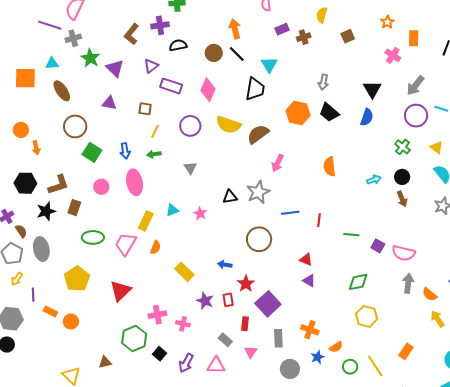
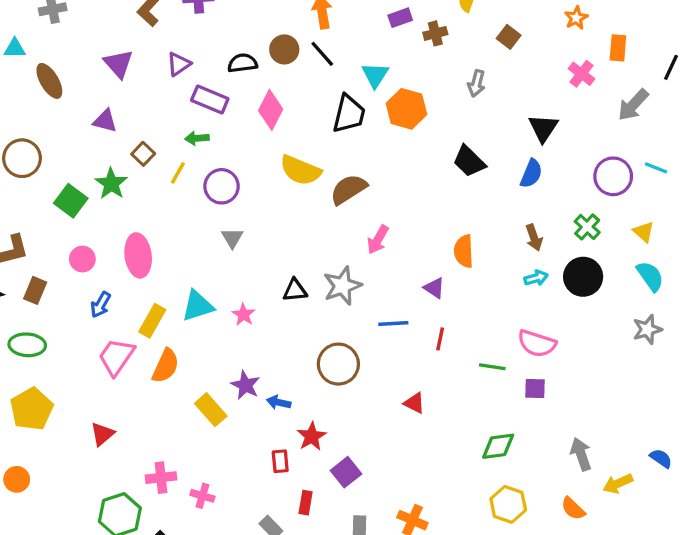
brown square: (348, 36) -> (509, 37), turned -32
black semicircle: (178, 45) -> (242, 63), moved
green star: (90, 58) -> (111, 184), moved
gray arrow: (323, 82) -> (476, 83), moved
gray arrow: (415, 85) -> (633, 105), moved
brown ellipse: (62, 91) -> (49, 81), moved
brown square: (145, 109) -> (143, 154), moved, turned 32
orange hexagon: (298, 113) -> (406, 109), moved
brown circle: (75, 126) -> (22, 158), moved
purple circle: (190, 126) -> (222, 186), moved
blue arrow: (125, 151) -> (101, 305), moved, turned 35
green arrow: (154, 154) -> (197, 138), moved
black circle: (402, 177) -> (583, 277), size x1.5
brown arrow: (402, 199) -> (534, 238), moved
cyan triangle: (172, 210) -> (198, 306), size x1.5
green ellipse: (93, 237) -> (27, 345), moved
purple square: (378, 246) -> (535, 388), turned -32
orange semicircle: (156, 247) -> (166, 366), size x1.5
pink semicircle: (404, 253) -> (537, 343), moved
purple triangle: (309, 281) -> (434, 288), moved
gray arrow: (408, 283) -> (581, 454), turned -30
red triangle: (120, 291) -> (102, 434), size x0.7
orange semicircle: (430, 294) -> (573, 509), moved
purple star: (205, 301) -> (245, 385), moved
purple square: (268, 304) -> (346, 472), size x0.7
yellow arrow: (437, 319) -> (618, 484), moved, turned -84

